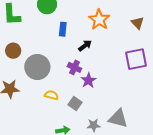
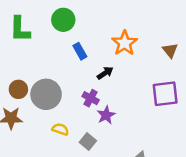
blue rectangle: (63, 29) -> (80, 51), turned -40
brown circle: (13, 51) -> (18, 89), moved

